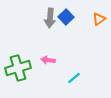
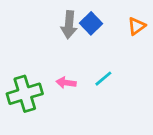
cyan line: (74, 78) -> (103, 79), moved

